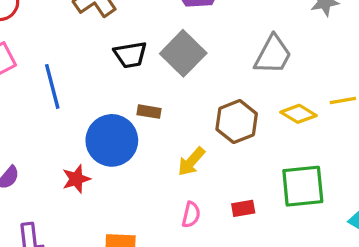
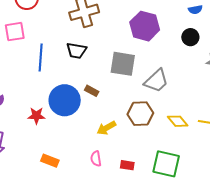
gray square: (183, 53) -> (123, 64), turned 36
black trapezoid: (130, 55) -> (76, 51), moved
gray trapezoid: (273, 55) -> (156, 81), moved
pink semicircle: (191, 215) -> (96, 159), turned 140

